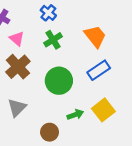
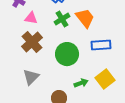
orange trapezoid: (95, 36) -> (85, 18), moved
pink triangle: (17, 39) -> (31, 18), turned -32
blue rectangle: (99, 70) -> (101, 45), turned 30

